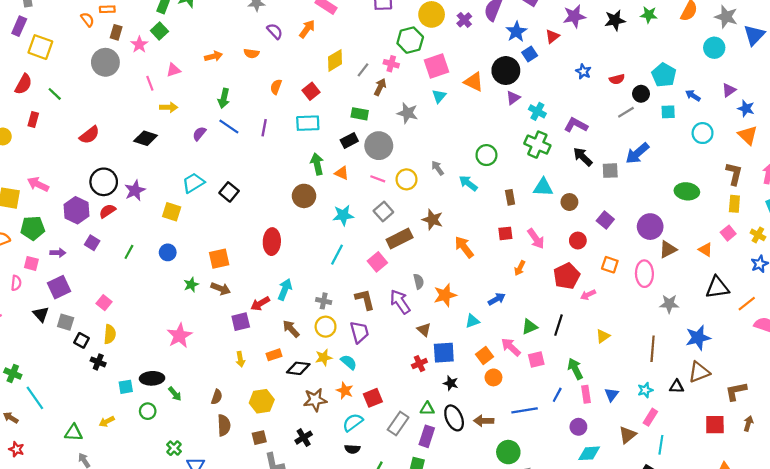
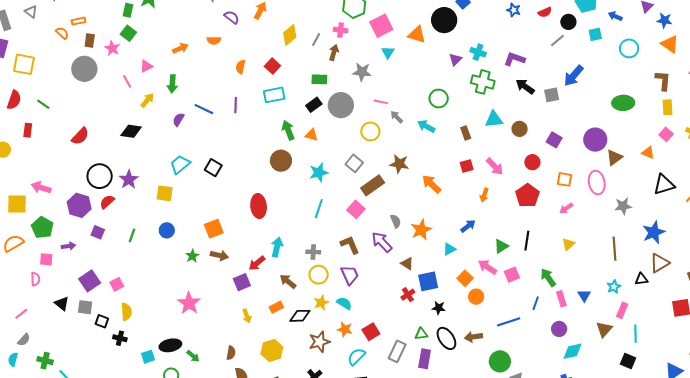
green arrow: (224, 98) -> (172, 84), moved
purple triangle: (513, 98) -> (455, 59), moved
yellow arrow: (169, 107) -> (147, 100), turned -42
pink line: (378, 179) -> (381, 102), moved
green pentagon: (33, 228) -> (42, 228), turned -30
purple square: (59, 287) -> (90, 281), moved
pink arrow: (588, 295) -> (566, 208), moved
pink square: (104, 303) -> (117, 284), turned 32

